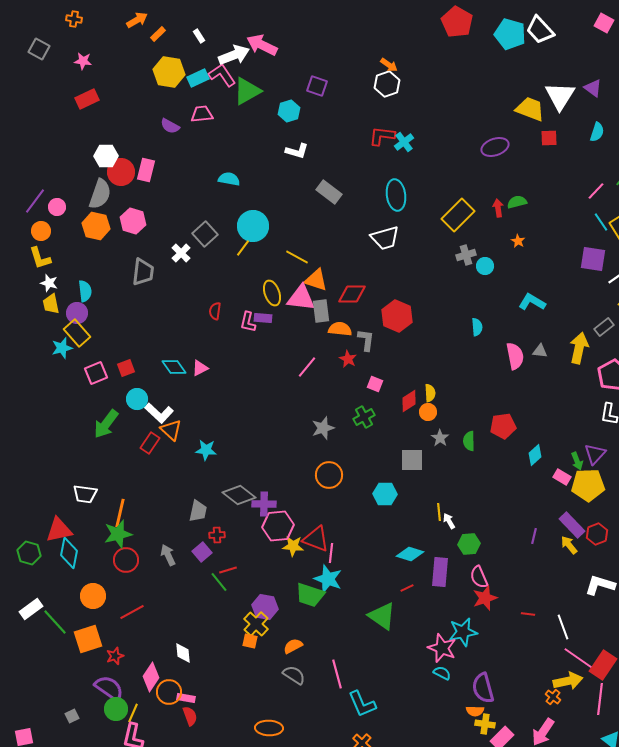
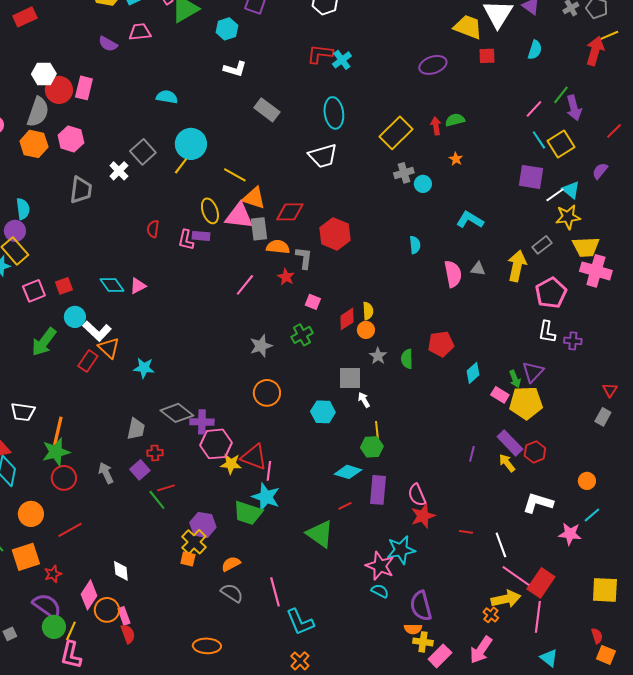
white arrow: (449, 521) -> (364, 400), moved
green hexagon: (469, 544) -> (372, 447), moved
pink rectangle: (186, 698) -> (124, 616), turned 60

